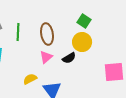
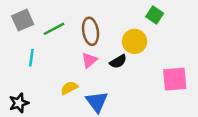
green square: (84, 21) -> (155, 15), moved
green line: (18, 32) -> (54, 29), turned 60

